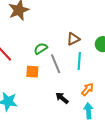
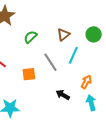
green semicircle: (41, 49) -> (30, 37), moved
cyan line: (79, 61) -> (73, 55), turned 30

